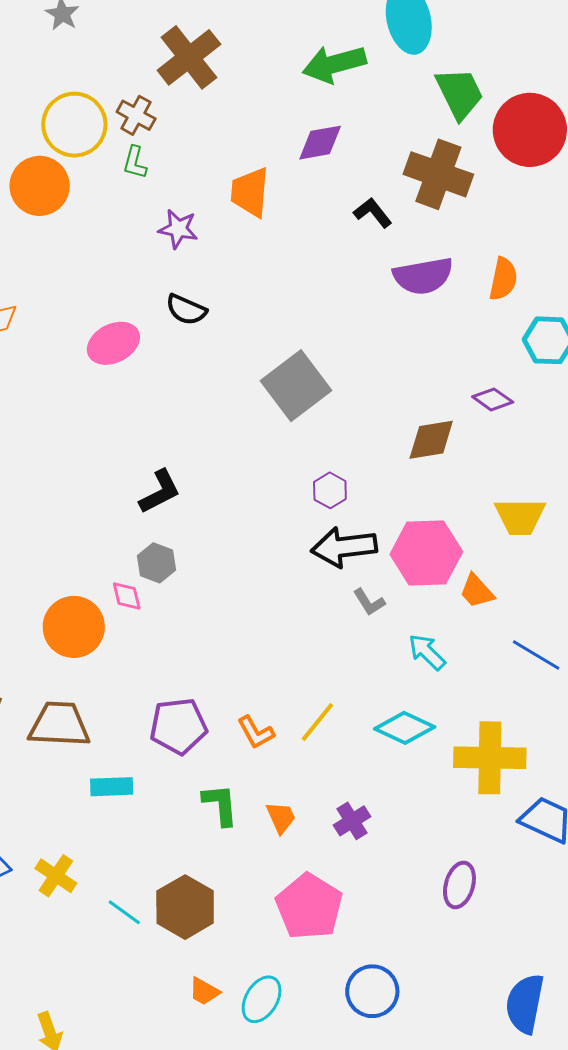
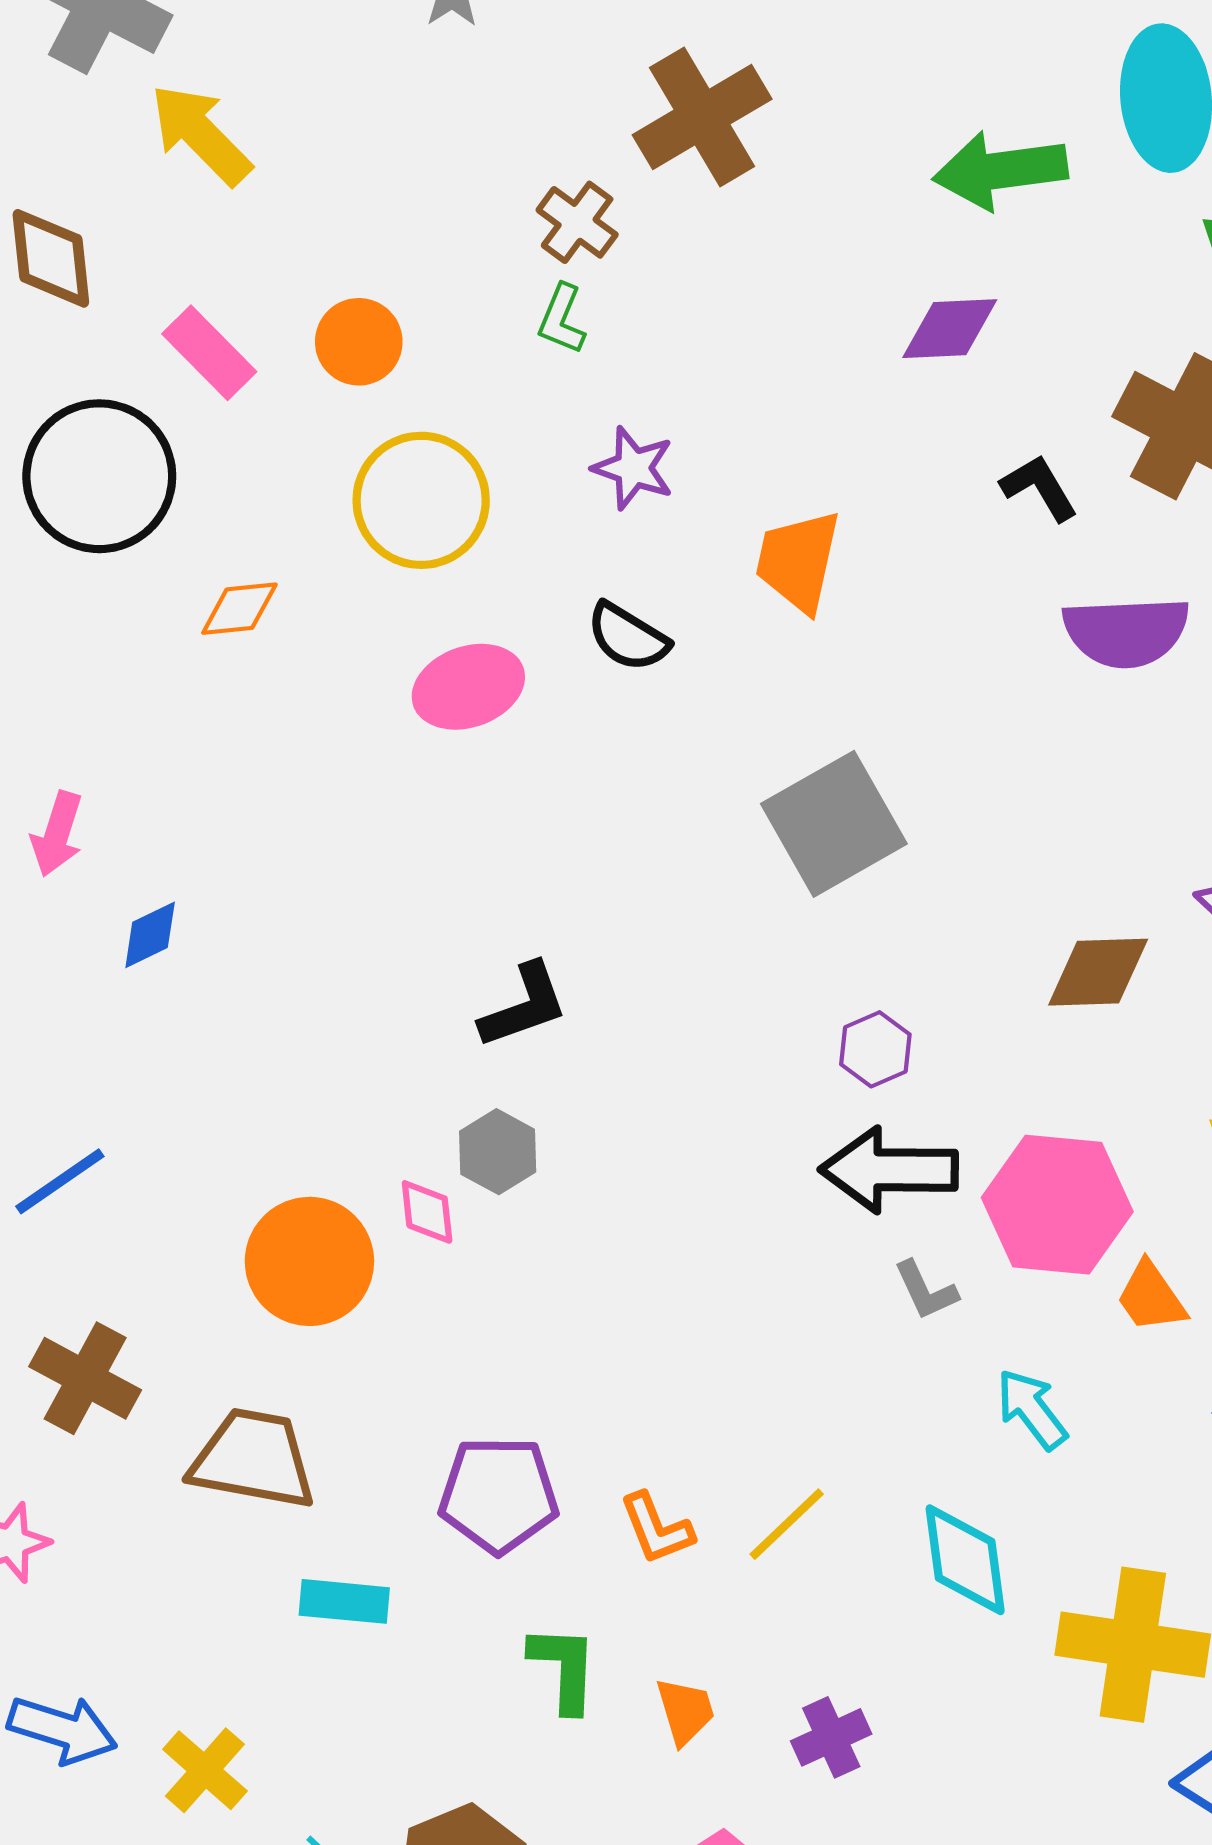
yellow circle: (74, 125) -> (421, 500), moved
orange circle: (40, 186) -> (359, 342), size x0.7
orange trapezoid: (250, 192) -> (798, 561), moved
cyan diamond: (405, 728) -> (965, 1560), turned 50

